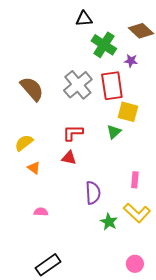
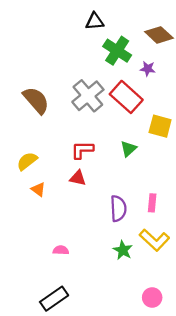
red rectangle: (112, 86) -> (126, 97), turned -40
yellow square: (128, 112) -> (160, 126), moved
purple semicircle: (93, 193) -> (118, 208), moved
pink semicircle: (41, 212) -> (61, 250), moved

